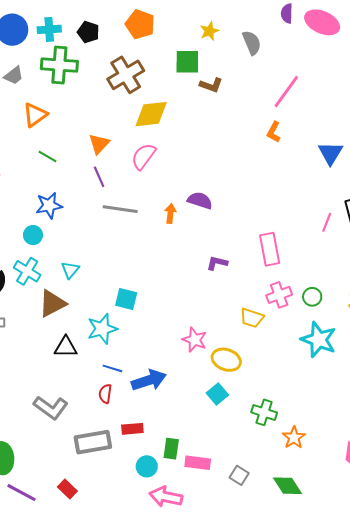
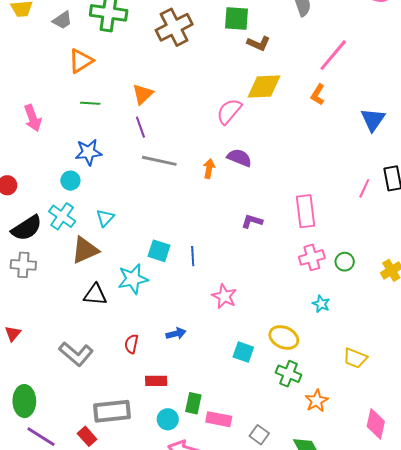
yellow diamond: (151, 114) -> (264, 87), moved
pink semicircle: (143, 156) -> (229, 111), moved
green line: (47, 157) -> (90, 103), turned -30
yellow trapezoid: (252, 318) -> (355, 358), moved
cyan star: (319, 340) -> (321, 304), moved, size x0.5
yellow ellipse: (226, 360) -> (284, 337), moved
blue line: (112, 368) -> (193, 256), moved, turned 66
blue arrow: (149, 380) -> (176, 334), size x0.6
cyan square: (217, 394) -> (243, 352), turned -35
gray rectangle: (93, 442) -> (112, 411), moved

